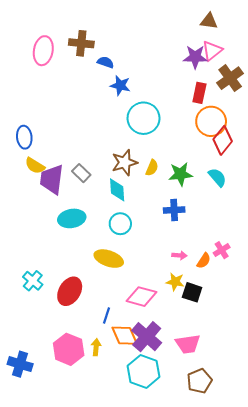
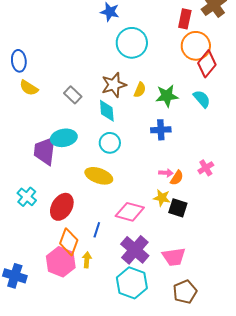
purple trapezoid: (52, 179) -> (45, 151), moved
orange semicircle: (204, 261) -> (177, 178), moved
orange diamond: (125, 336) -> (69, 242), moved, turned 44

